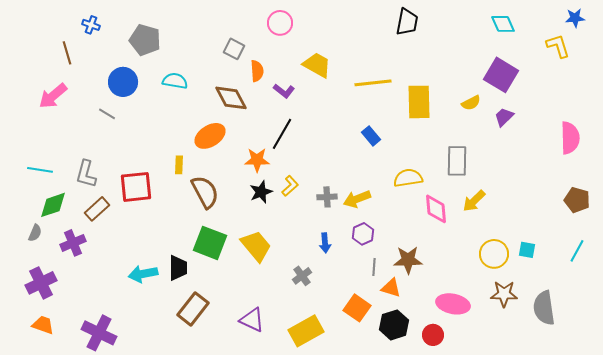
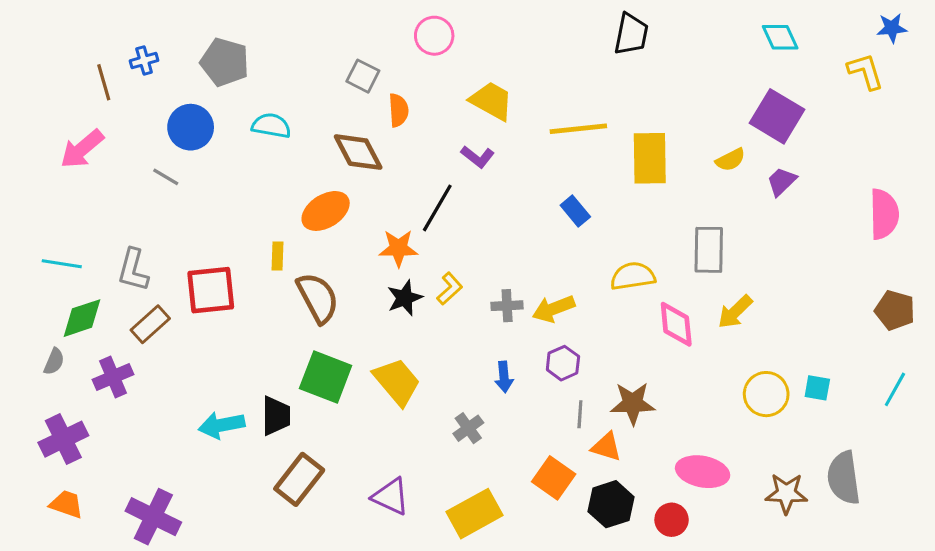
blue cross: (91, 25) -> (144, 61), moved, turned -36
purple L-shape: (284, 91) -> (478, 157), moved
brown star: (504, 294) -> (786, 493), moved

